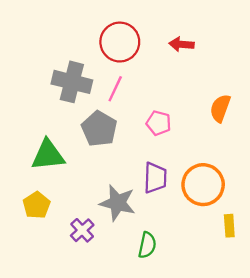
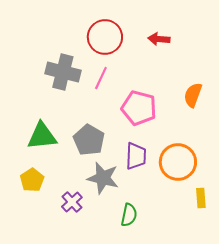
pink pentagon: (159, 123) -> (139, 108), size x1.6
gray pentagon: (99, 129) -> (89, 140), moved

